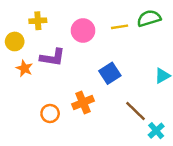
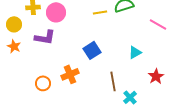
pink circle: (83, 31) -> (56, 12), moved
orange star: (24, 68) -> (14, 46), moved
brown line: (135, 111) -> (113, 81), turned 36

